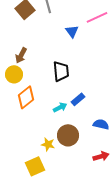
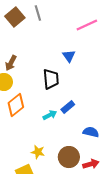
blue triangle: (72, 31) -> (69, 56), moved
brown circle: (68, 135) -> (69, 157), moved

